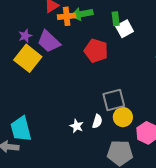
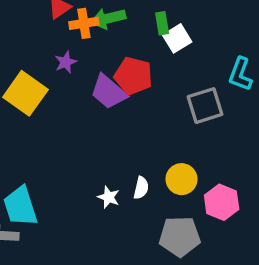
purple star: (25, 36) -> (66, 62), moved
purple trapezoid: (49, 41) -> (109, 92), moved
gray square: (114, 100) -> (205, 106), moved

